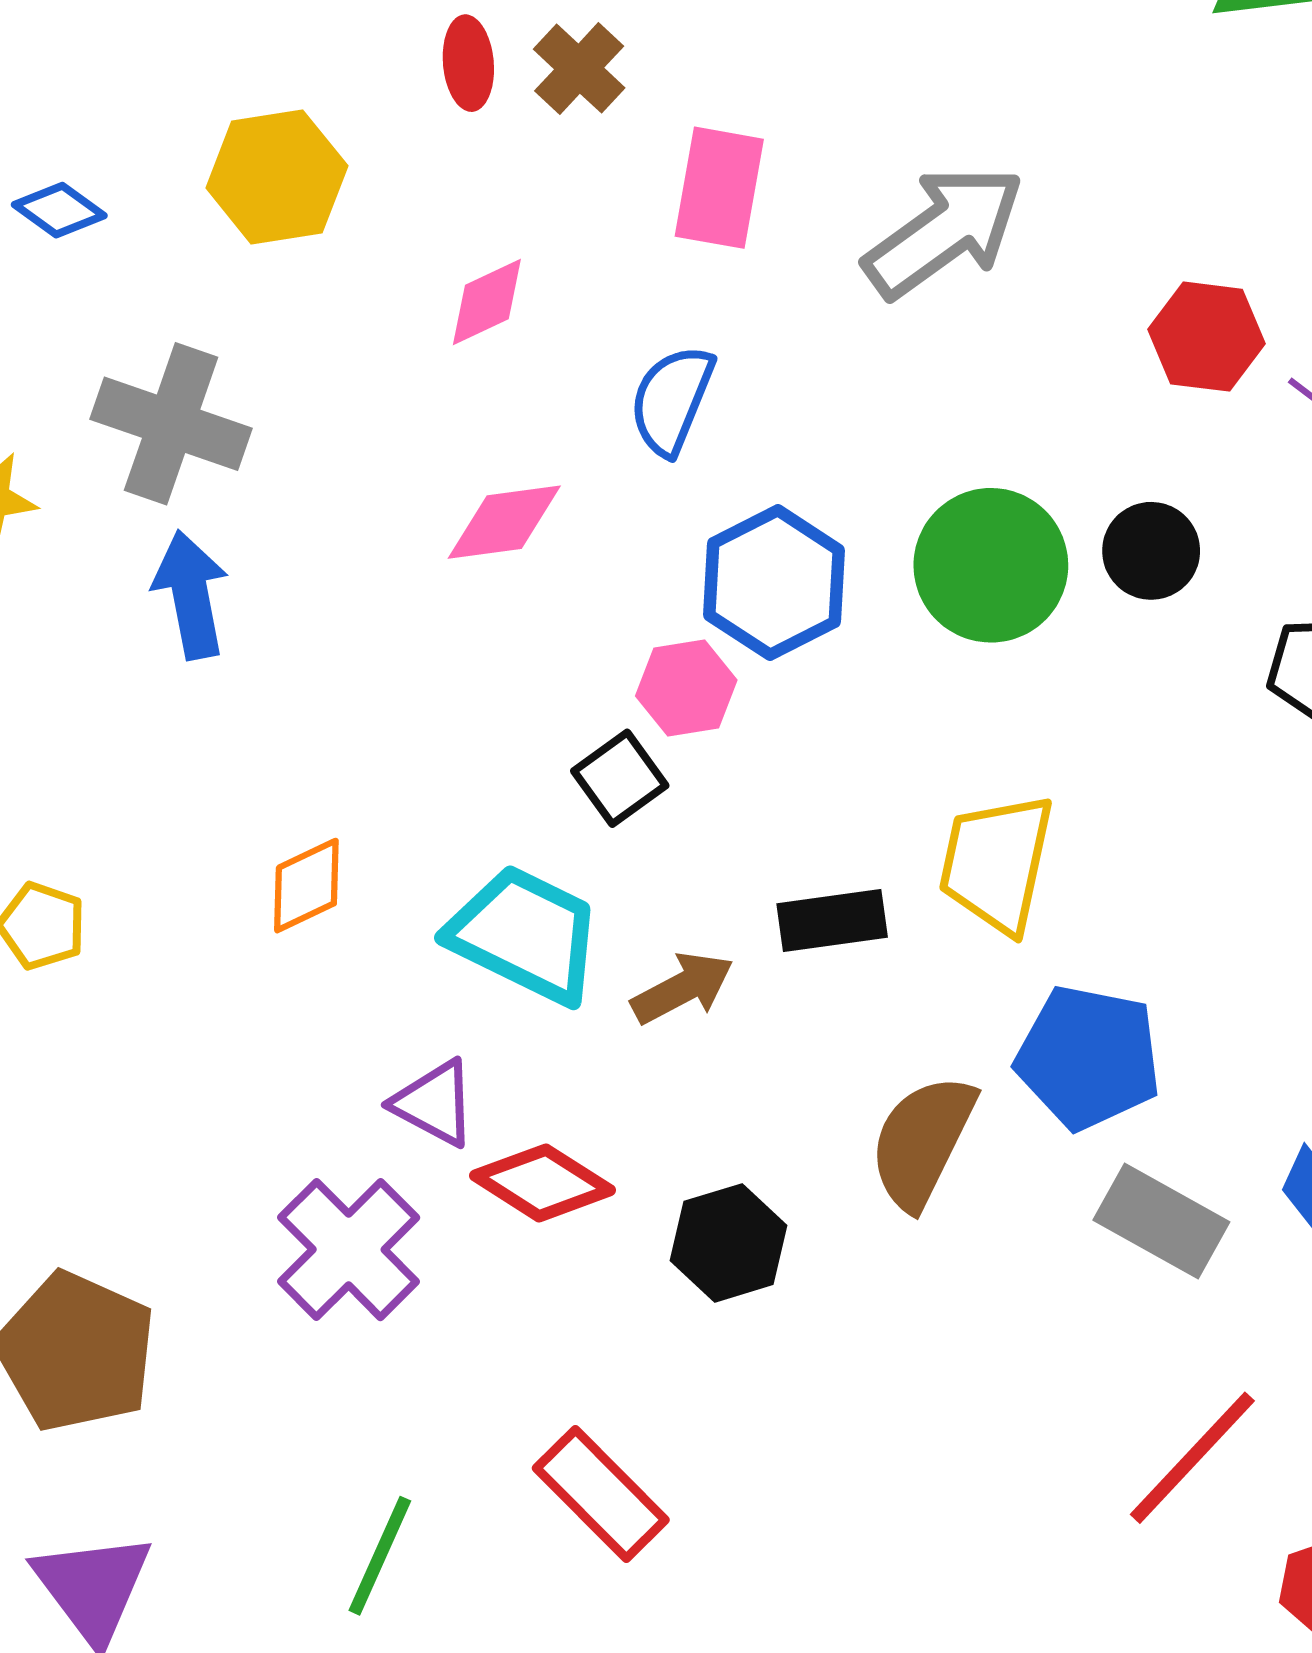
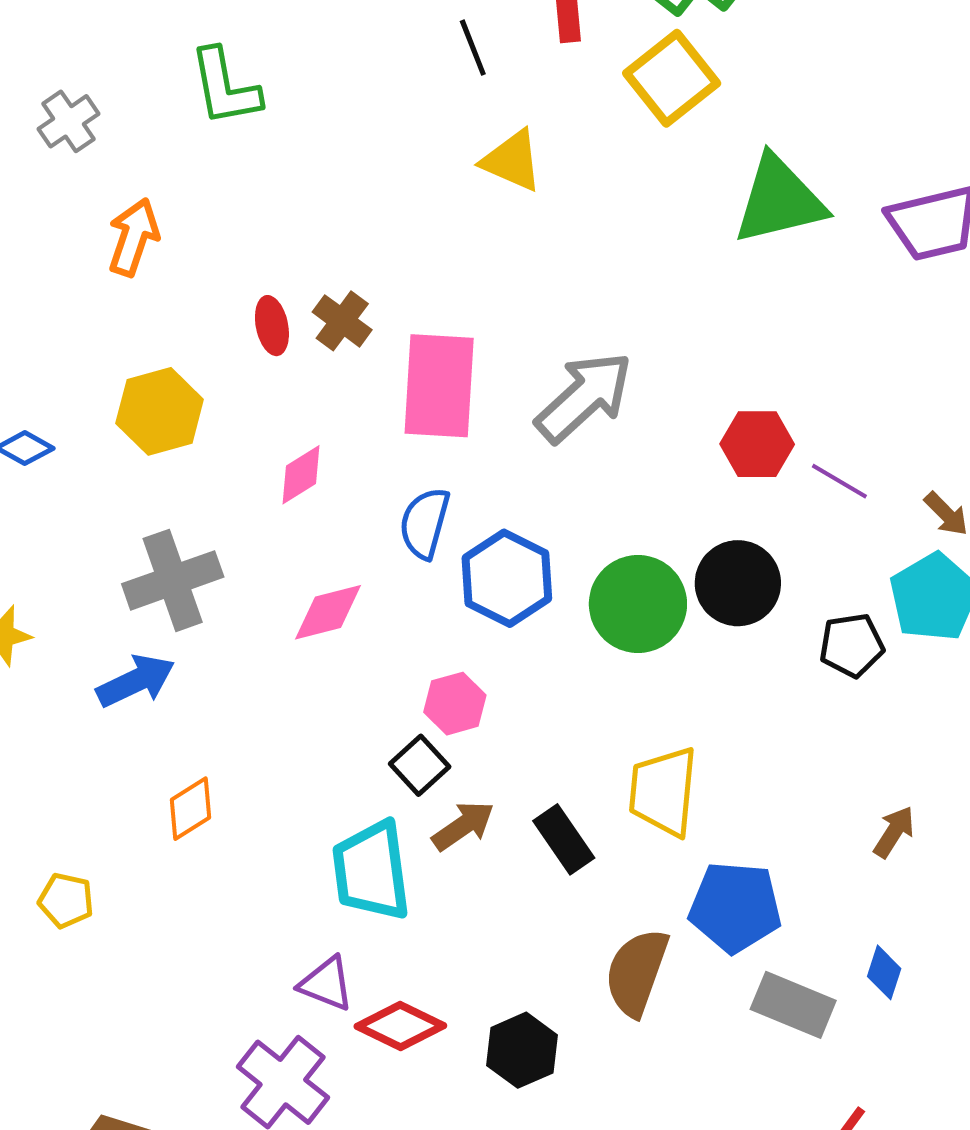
pink rectangle: (719, 188) -> (439, 386), size x1.4
gray cross: (171, 424) -> (173, 580), moved, turned -32
black circle: (1151, 551) -> (738, 583), size x1.4
blue hexagon: (774, 583) -> (507, 578), moved
blue arrow: (191, 595) -> (136, 681), turned 82
orange diamond: (306, 886) -> (191, 809), moved
black rectangle: (832, 920) -> (564, 839), turned 70
cyan trapezoid: (525, 934) -> (371, 871), turned -117
brown arrow: (683, 988) -> (463, 826), moved

